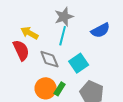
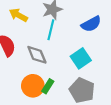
yellow arrow: (29, 33) -> (18, 15), moved
cyan square: (79, 63) -> (81, 58), moved

